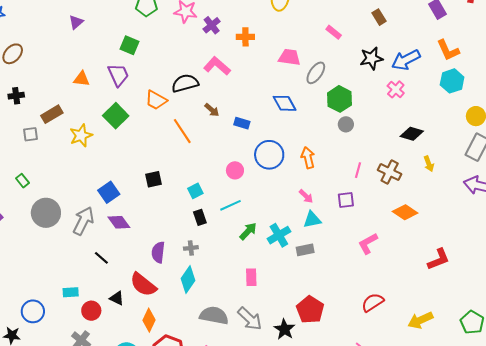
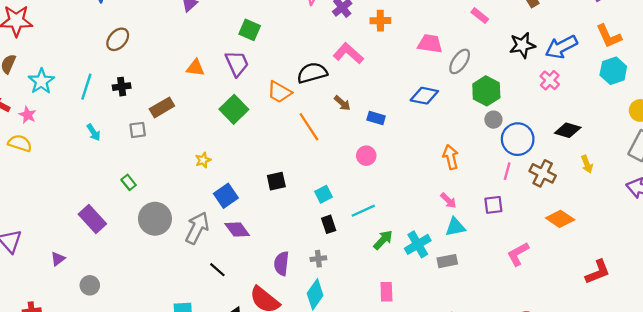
blue diamond: (285, 103) -> (424, 96), turned -50
yellow star: (81, 135) -> (203, 160), moved, size x0.6
blue circle: (269, 155) -> (518, 139), moved
pink circle: (235, 170) -> (366, 156), moved

